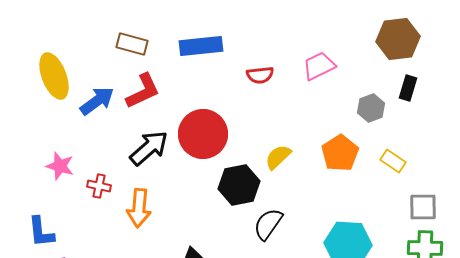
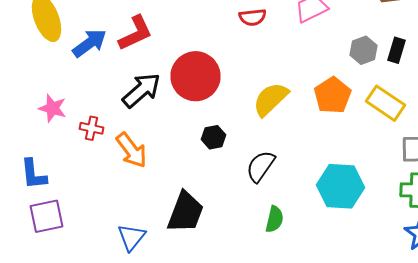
black rectangle: (408, 88) -> (396, 50), moved
yellow semicircle: (278, 157) -> (270, 99), size x1.4
yellow rectangle: (393, 161) -> (386, 103), size x1.5
black hexagon: (239, 185) -> (214, 137), moved, size x0.6
orange arrow: (139, 208) -> (132, 150), turned -42

